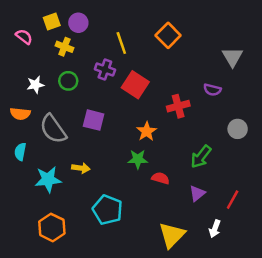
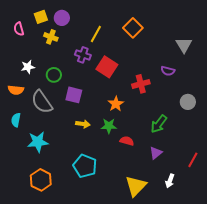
pink semicircle: (24, 37) -> (19, 29), turned -144
yellow line: (121, 43) -> (96, 34), turned 48
green circle: (68, 81) -> (54, 75), moved
yellow arrow: (81, 168) -> (83, 124), moved
red line: (233, 200) -> (193, 160), moved

